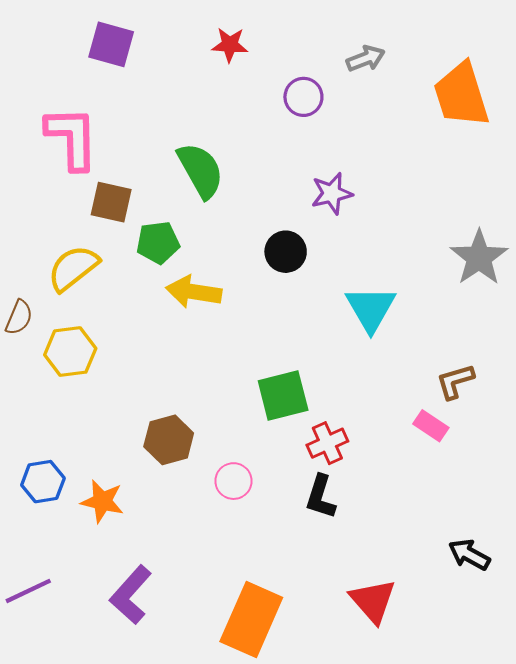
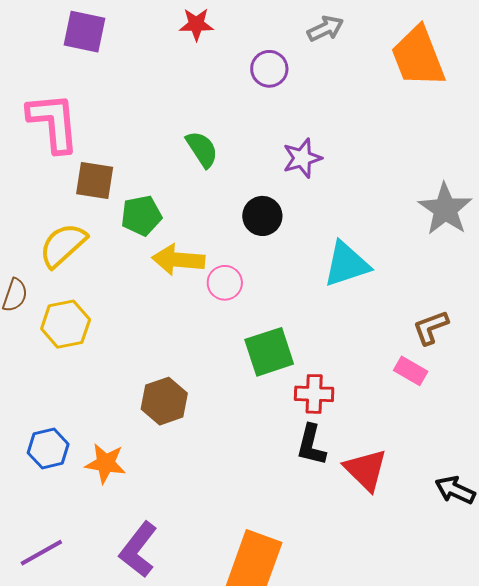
green semicircle: (201, 170) -> (202, 149), moved, size x0.7
cyan triangle: (371, 309) -> (346, 264), turned 46
red cross: (327, 443) -> (314, 394), turned 30
pink circle: (233, 481) -> (225, 283), moved
red triangle: (373, 601) -> (366, 470), moved

